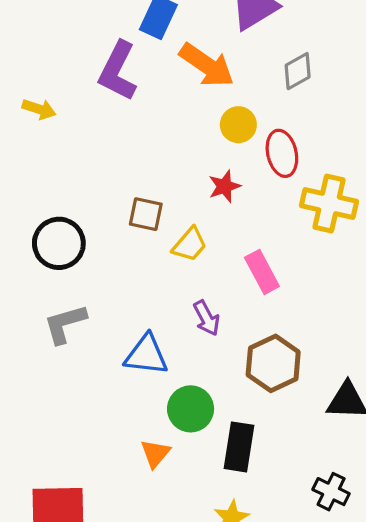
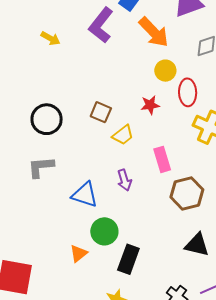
brown hexagon: (273, 363) -> (187, 193), moved

